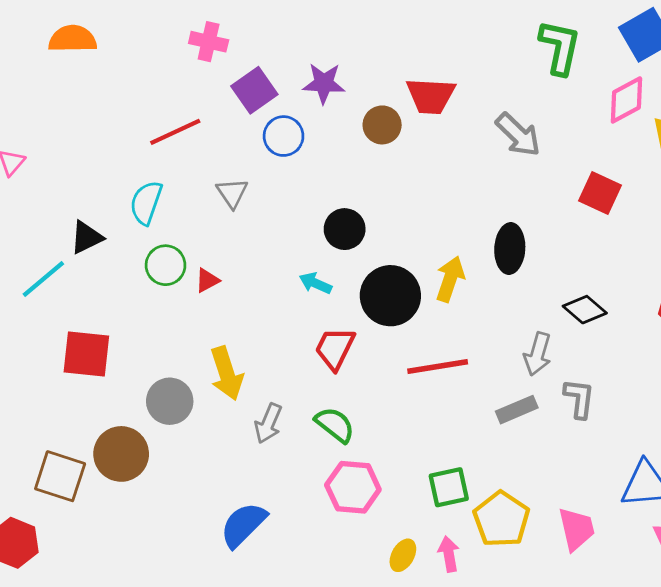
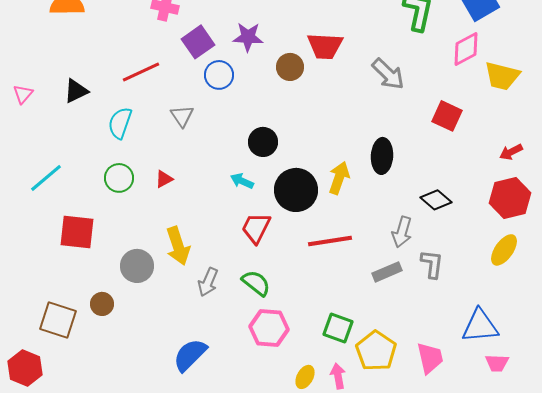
black triangle: (86, 237) -> (76, 91), moved
green circle: (166, 265) -> (119, 178), moved
brown circle: (121, 454) -> (102, 304), size x0.6
green square: (449, 487) -> (338, 328), turned 32

